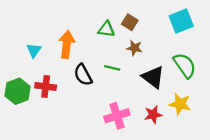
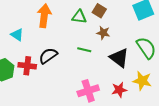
orange arrow: (67, 44) -> (44, 16), moved
cyan triangle: (34, 50) -> (17, 35), turned -32
black semicircle: (83, 75) -> (48, 56), moved, turned 84

